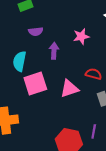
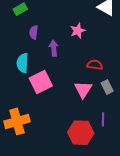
purple semicircle: (36, 31) -> (34, 32), turned 112
pink triangle: (69, 89) -> (83, 89), moved, turned -30

